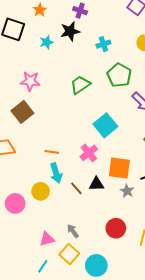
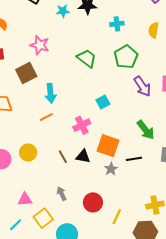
green trapezoid: (80, 85) -> (87, 58), turned 60
cyan square: (105, 125) -> (103, 102), size x0.6
orange line: (52, 152) -> (46, 117), turned -48
cyan arrow: (56, 173) -> (50, 93), moved
gray arrow: (73, 231) -> (62, 194), moved

